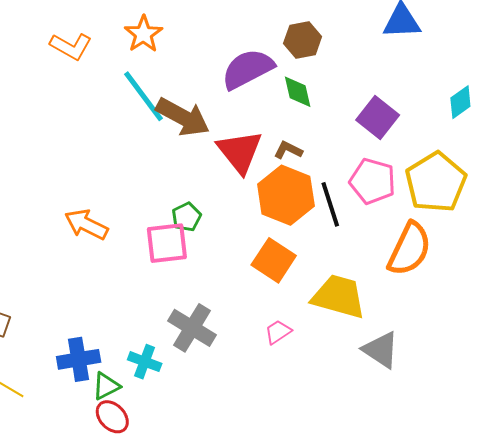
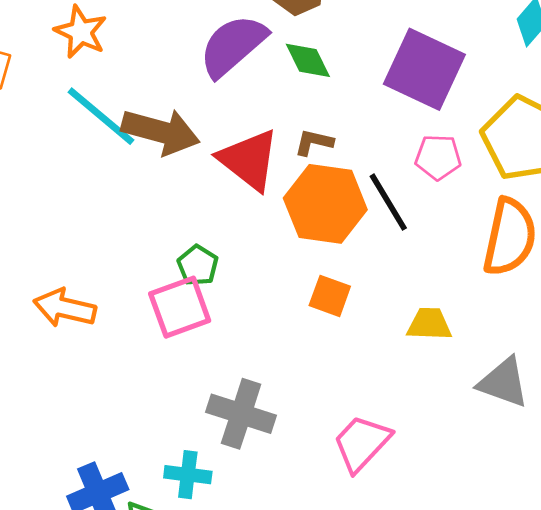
purple square: (378, 117) -> (424, 69), size x1.4
pink pentagon: (373, 181) -> (438, 157), size x0.7
orange square: (274, 260) -> (330, 296), size x0.7
yellow trapezoid: (339, 297) -> (429, 324), size x0.6
pink trapezoid: (278, 332) -> (362, 443), moved, size x1.6

